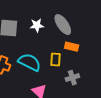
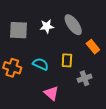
orange rectangle: (72, 47) -> (93, 47), moved, turned 40
cyan semicircle: (29, 62) -> (41, 64), size x0.7

